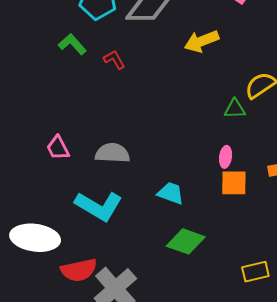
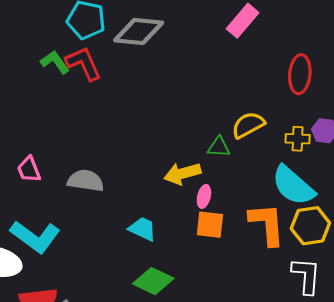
yellow arrow: (202, 41) -> (182, 173), moved
red L-shape: (114, 60) -> (84, 63), moved, size x1.6
cyan L-shape: (99, 206) -> (35, 237), moved

